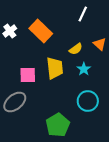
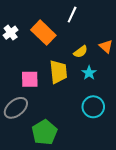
white line: (83, 14) -> (72, 15), moved
green pentagon: (58, 125) -> (45, 132), moved

